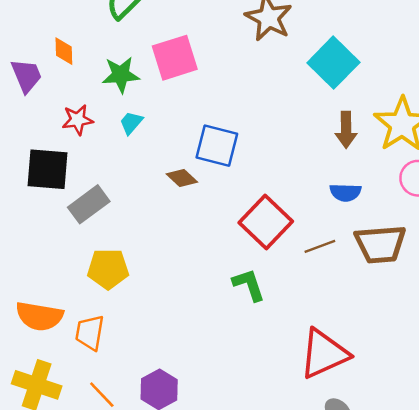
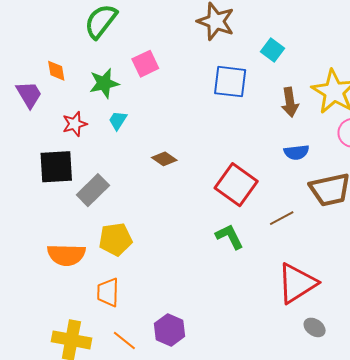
pink square: (175, 58) -> (145, 64), size x0.7
cyan square: (333, 63) -> (272, 50), size x0.6
blue square: (217, 146) -> (230, 82), moved
brown line: (320, 246) -> (282, 218), moved
orange semicircle: (39, 316) -> (66, 255), moved

